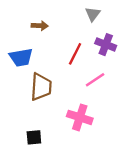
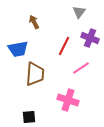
brown arrow: (40, 26) -> (34, 22), turned -120

